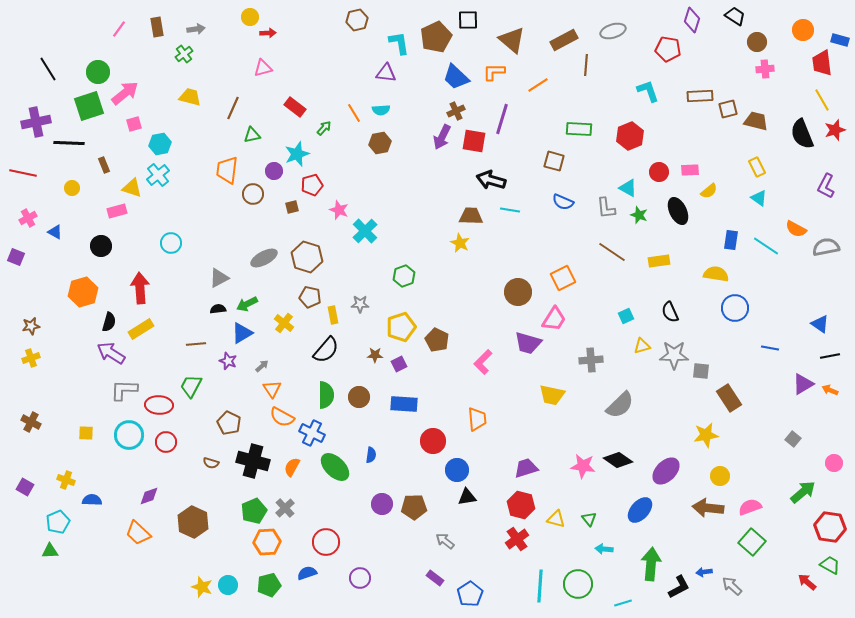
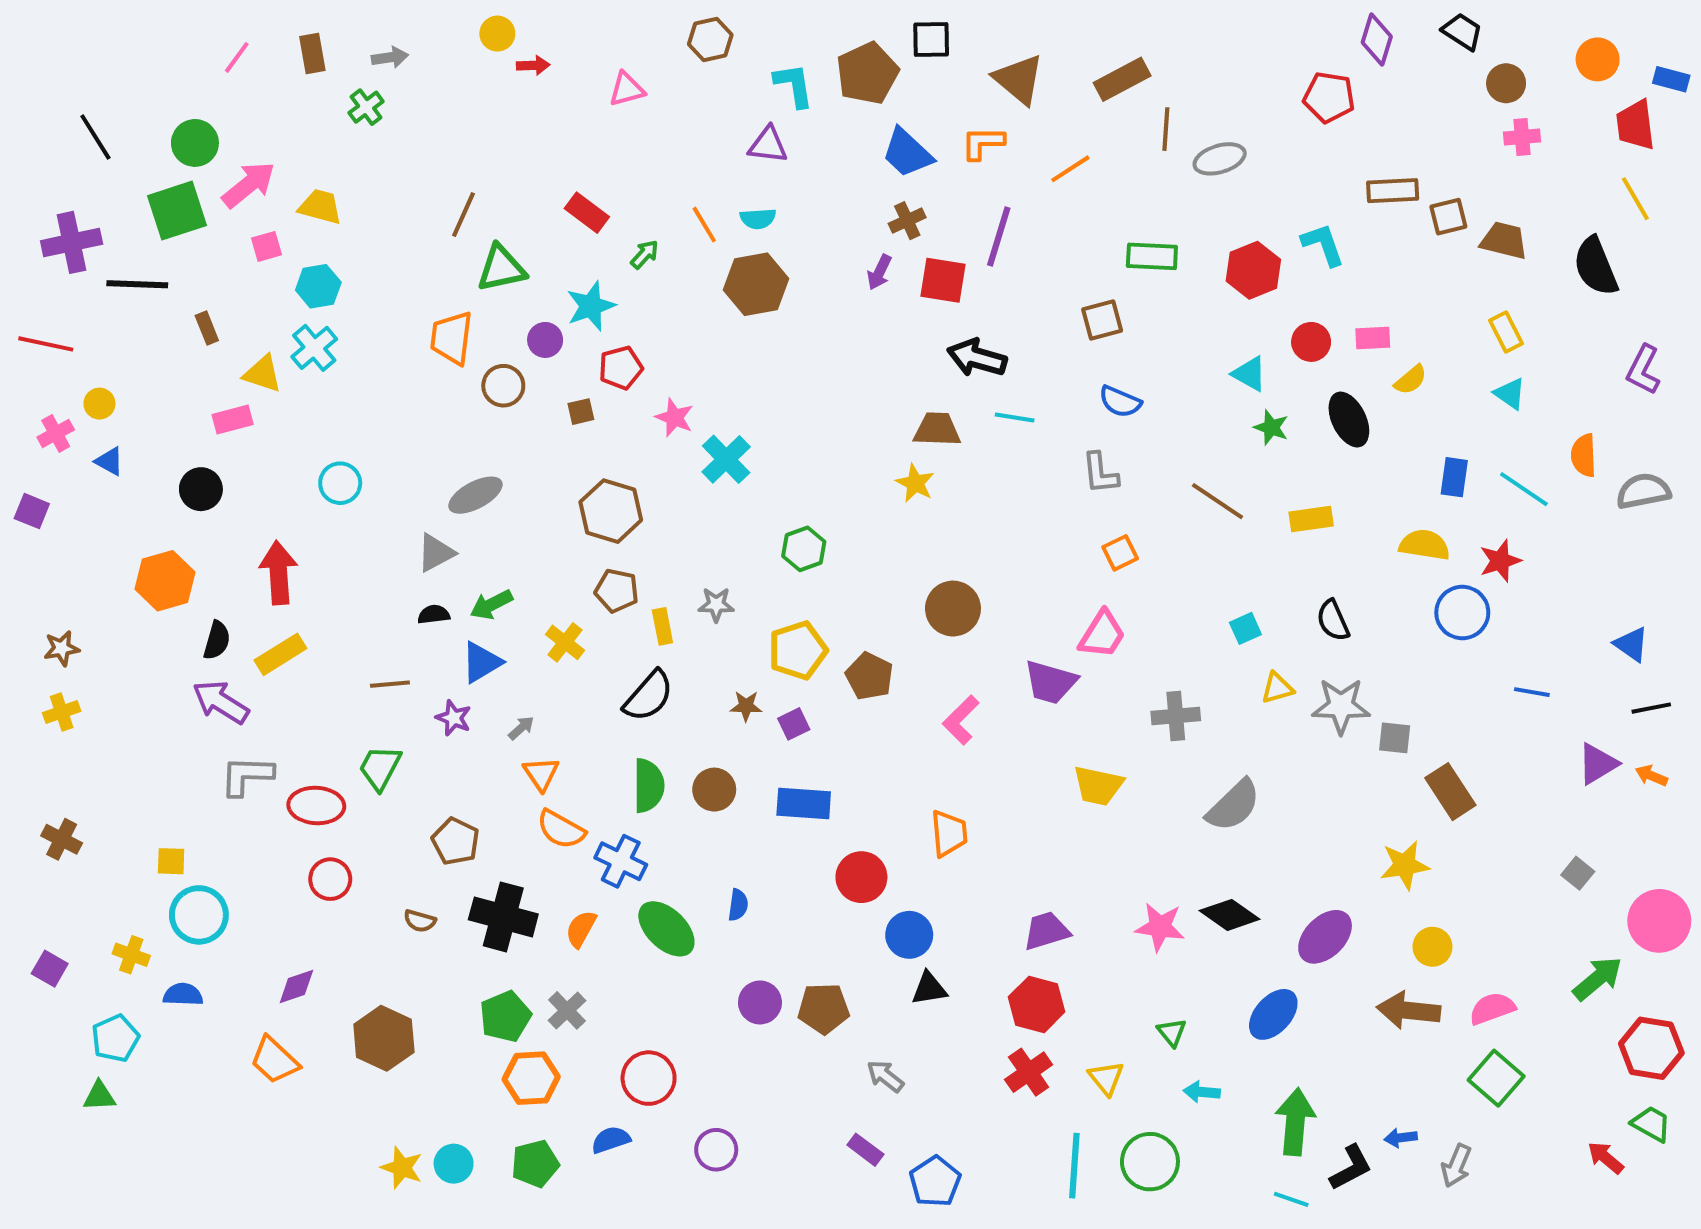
gray ellipse: (613, 31) -> (1220, 159), moved
pink triangle: (263, 68) -> (627, 89), moved
cyan L-shape: (648, 91) -> (1323, 244), moved
yellow trapezoid: (190, 97) -> (320, 207), moved
red star: (835, 130) -> (1500, 561), moved
green triangle: (252, 135) -> (501, 268), size x1.5
purple arrow: (442, 137) -> (879, 272), size x0.7
brown hexagon: (380, 143) -> (756, 284), size x1.4
brown square: (554, 161) -> (1102, 320), turned -30
yellow circle: (72, 188) -> (99, 404), moved
gray L-shape: (606, 208) -> (1100, 473), moved
orange semicircle: (796, 229) -> (1584, 455), turned 60
gray ellipse: (264, 258) -> (475, 495), moved
orange square: (563, 278) -> (1120, 553), size x0.7
brown circle: (518, 292) -> (953, 609), moved
cyan circle: (129, 435) -> (199, 915), moved
pink circle: (834, 463) -> (1659, 921), size x1.8
yellow triangle: (556, 519) -> (1106, 1078), moved, turned 36
gray arrow: (732, 586) -> (1456, 1166), turned -110
cyan line: (623, 603) -> (1291, 1199), moved, turned 36

